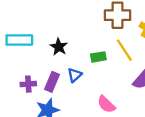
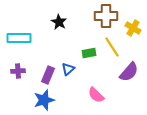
black star: (59, 47) -> (59, 22), moved
purple cross: (28, 84) -> (18, 71), moved

